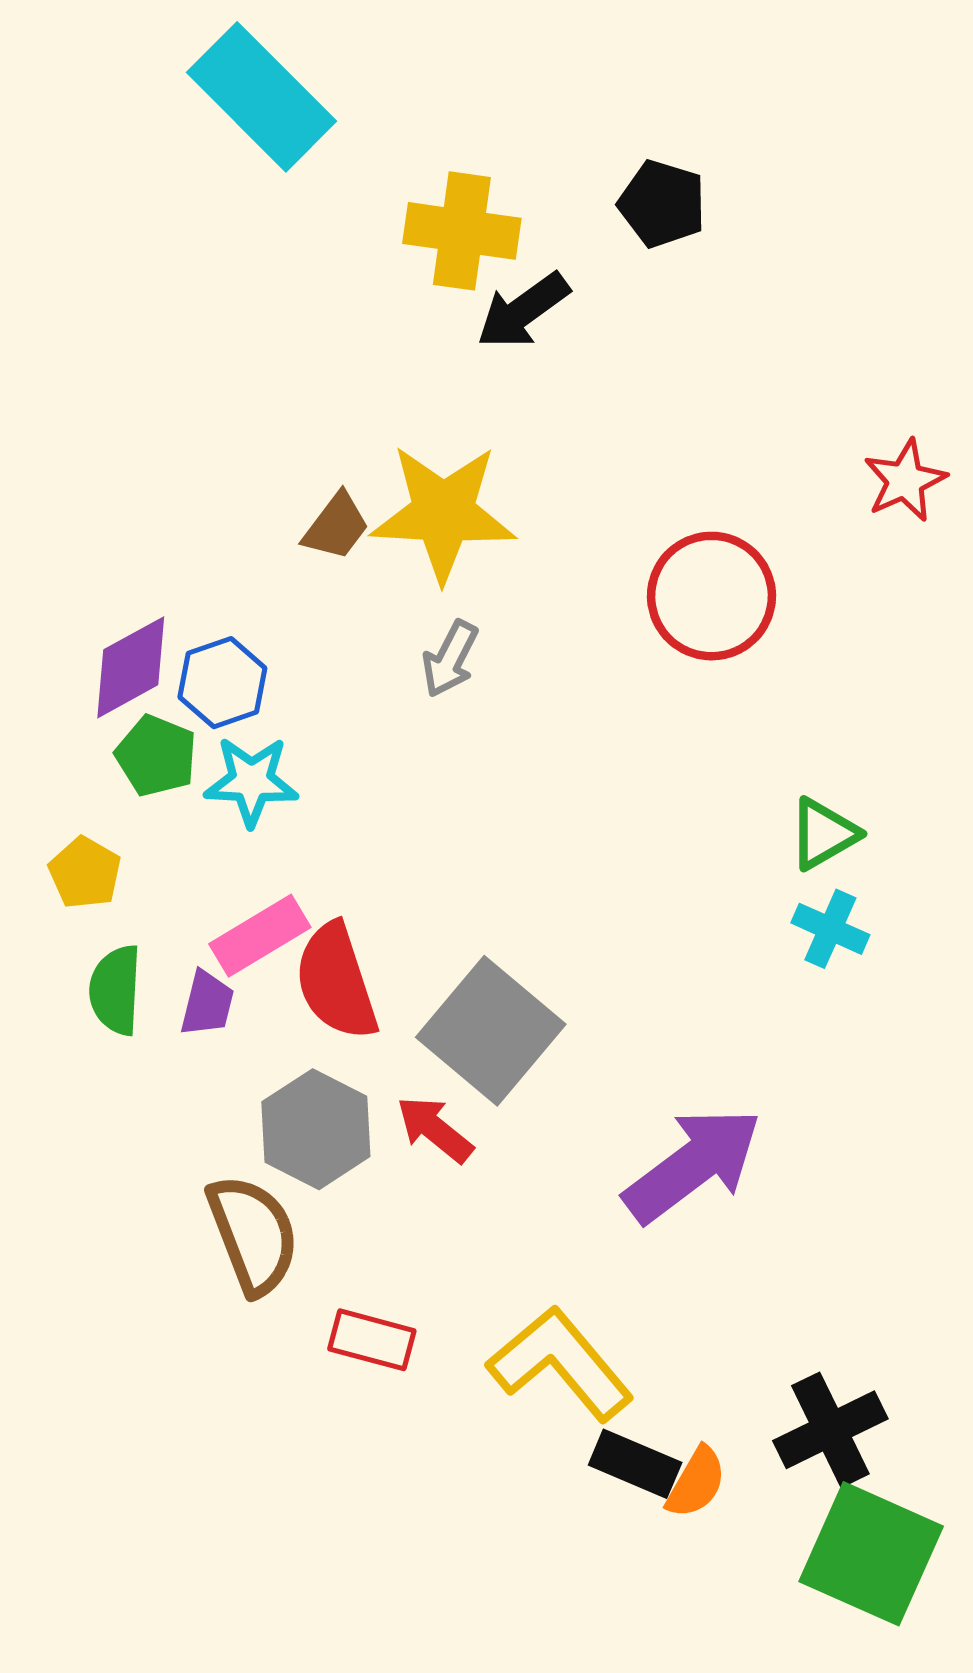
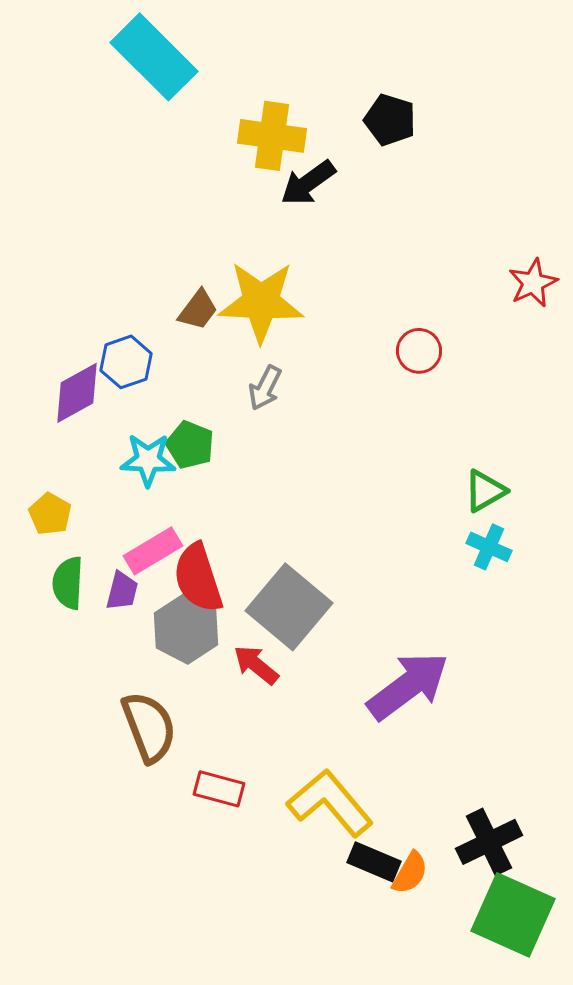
red circle: (711, 596) -> (419, 351), size x0.6
blue hexagon: (222, 683) -> (126, 362), moved
green pentagon: (156, 756) -> (190, 445), moved
gray hexagon: (316, 1129) -> (186, 629), moved

